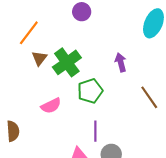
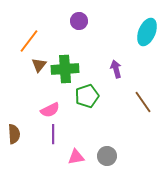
green cross: (67, 62) -> (65, 69), turned 32
purple line: (95, 131) -> (53, 134), moved

